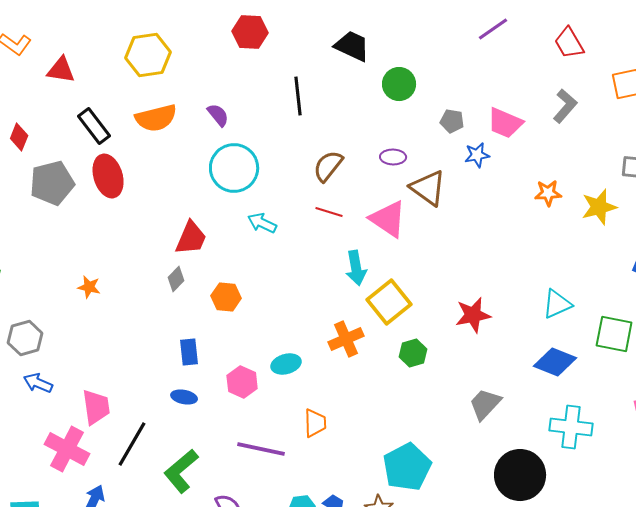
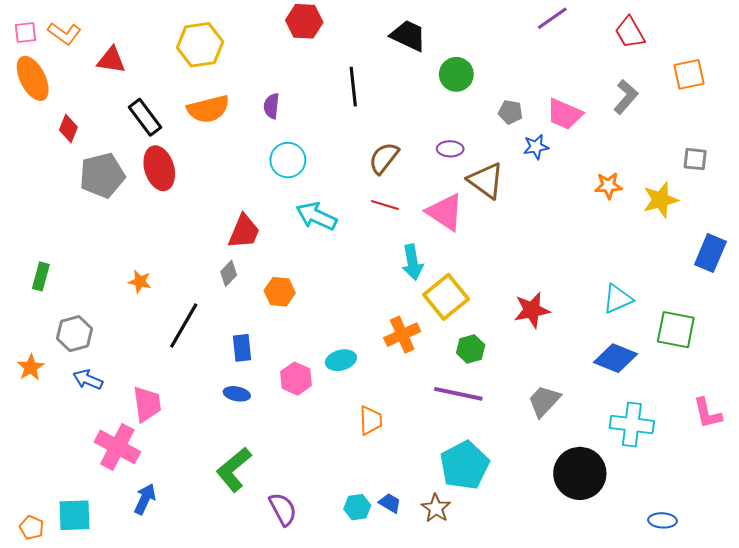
purple semicircle: (218, 115) -> (272, 106), turned -135
cyan circle: (234, 168) -> (288, 160), size x0.7
cyan arrow: (262, 223) -> (316, 216), size x1.4
black line: (132, 444) -> (184, 325), moved
purple line: (261, 449) -> (458, 394), moved

